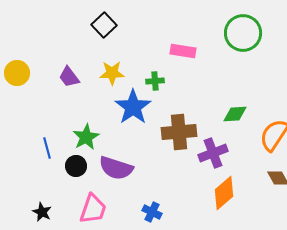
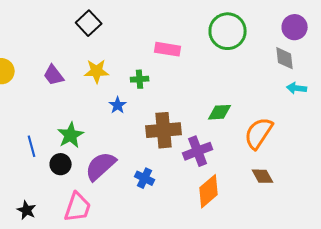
blue star: (133, 107) -> (118, 105), size x0.5
purple semicircle: (116, 168) -> (101, 166), turned 120
blue cross: (152, 212) -> (145, 178), moved

